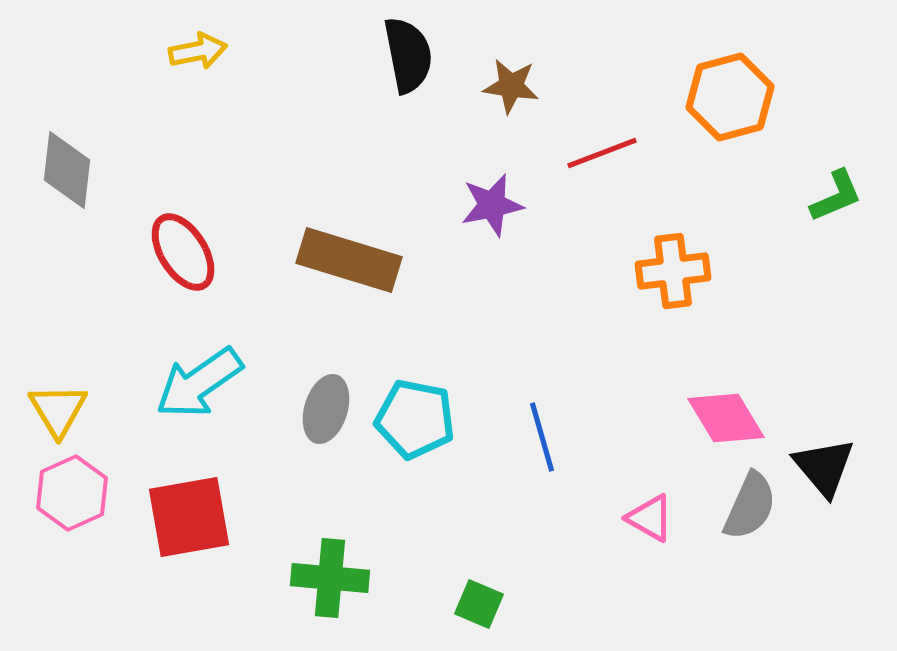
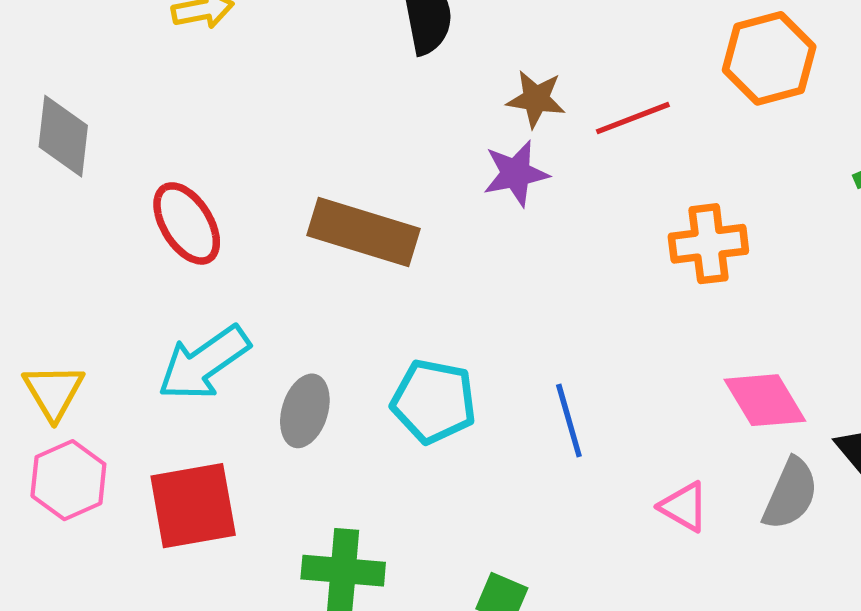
brown star: (511, 86) -> (536, 99), moved
gray ellipse: (326, 409) -> (305, 411), moved

